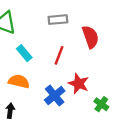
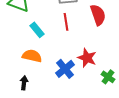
red line: (59, 55) -> (66, 22), moved, turned -30

